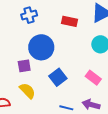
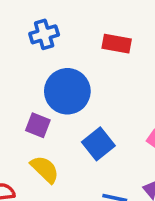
purple square: (24, 66) -> (38, 125), turned 32

